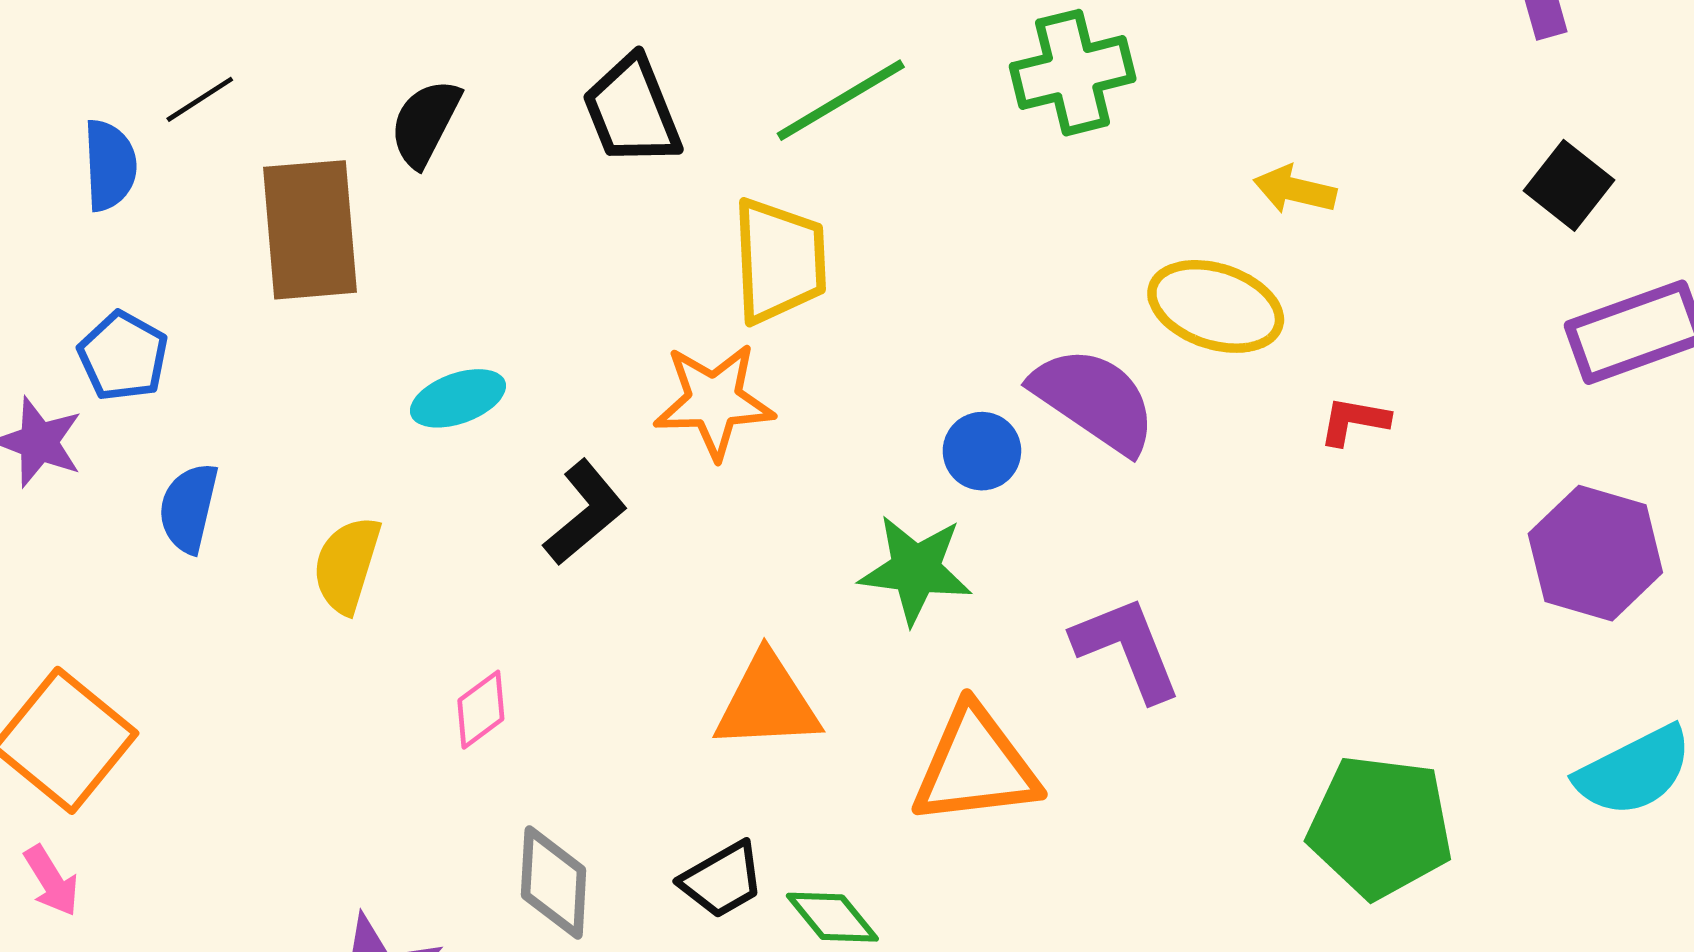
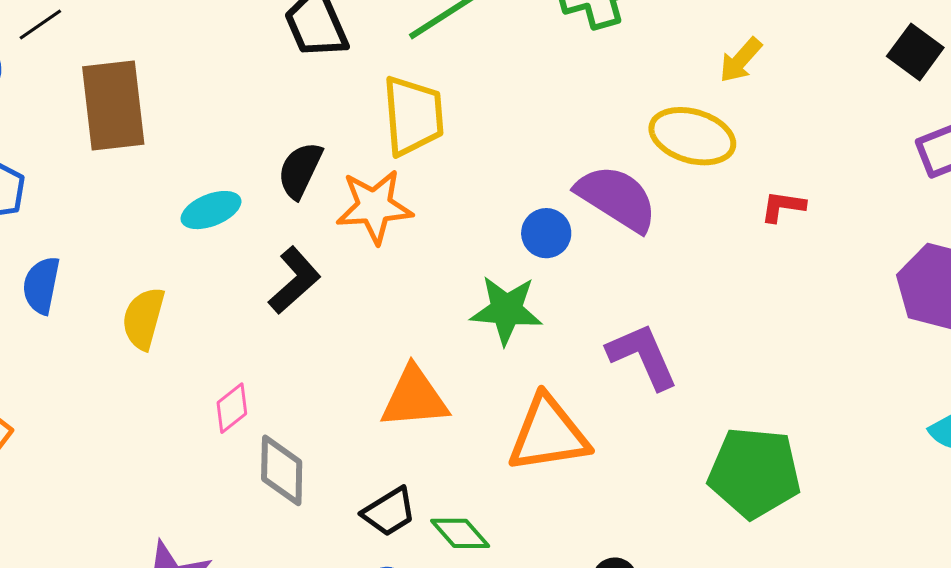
black semicircle: (425, 123) -> (300, 170), moved
yellow arrow: (1295, 190) -> (741, 60), turned -60
green pentagon: (1380, 827) -> (754, 473), moved
gray diamond: (554, 883) -> (282, 470), moved

